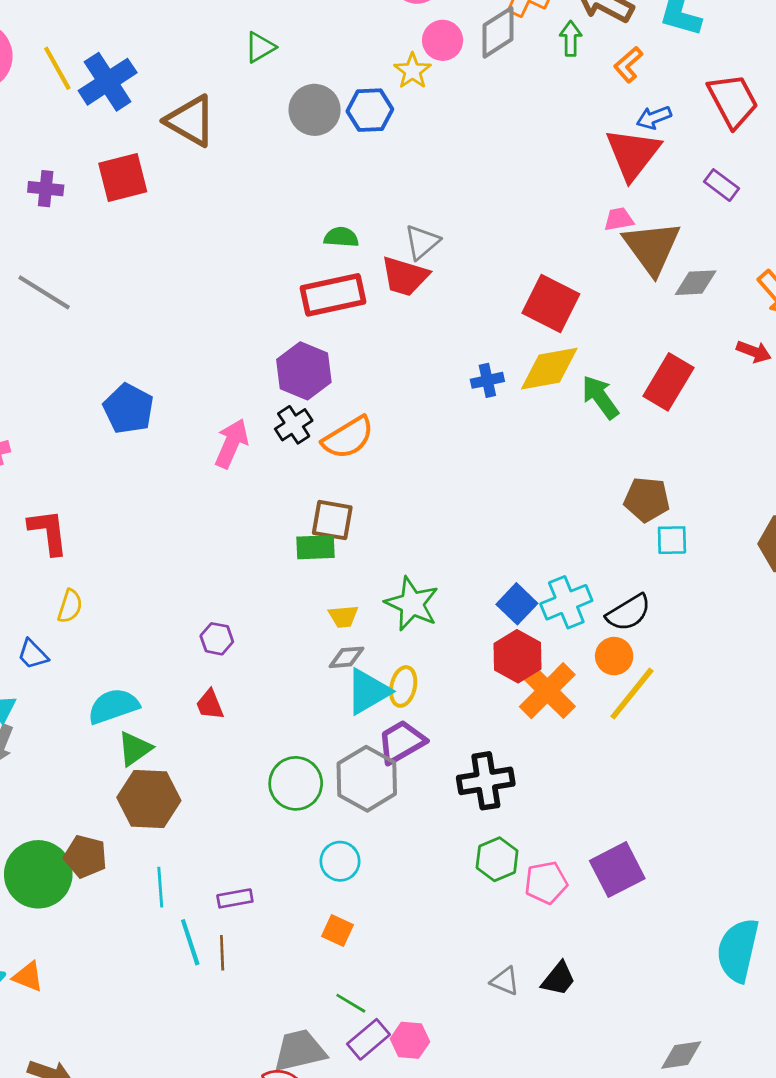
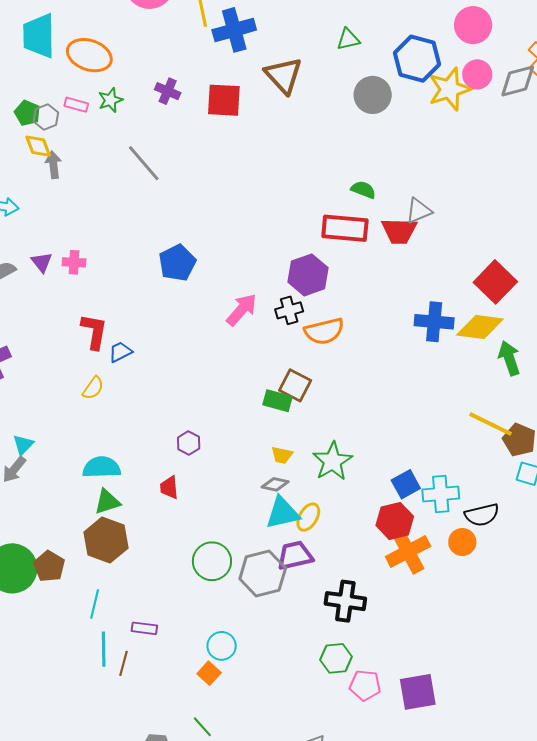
yellow star: (412, 71) -> (450, 89), size x1.6
blue hexagon: (370, 110) -> (417, 59), moved, size x1.4
red trapezoid: (405, 276) -> (399, 231), turned -33
blue cross: (487, 380) -> (434, 322), size x1.6
blue trapezoid: (33, 654) -> (120, 352), moved, turned 90
yellow line: (632, 694) -> (491, 424), moved, turned 60
cyan circle: (340, 861) -> (222, 646), moved

